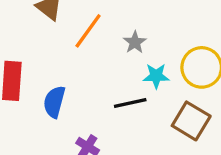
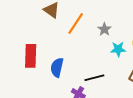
black line: (130, 103) -> (94, 78), moved

